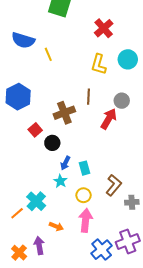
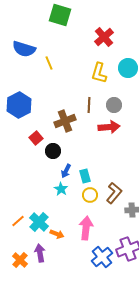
gray circle: (122, 101) -> (114, 105), moved
red arrow: (109, 119) -> (109, 127), turned 55
yellow circle: (83, 195) -> (90, 195), moved
cyan cross: (36, 201) -> (39, 222), moved

